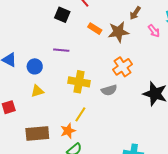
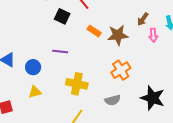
brown arrow: (135, 13) -> (143, 19), moved
pink arrow: (154, 31) -> (153, 35), turned 32
gray semicircle: (109, 90) -> (113, 100), moved

